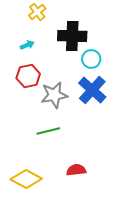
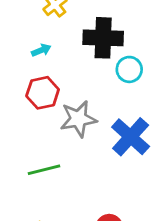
blue cross: (92, 90) -> (131, 137), moved
green line: (48, 131) -> (44, 170), moved

